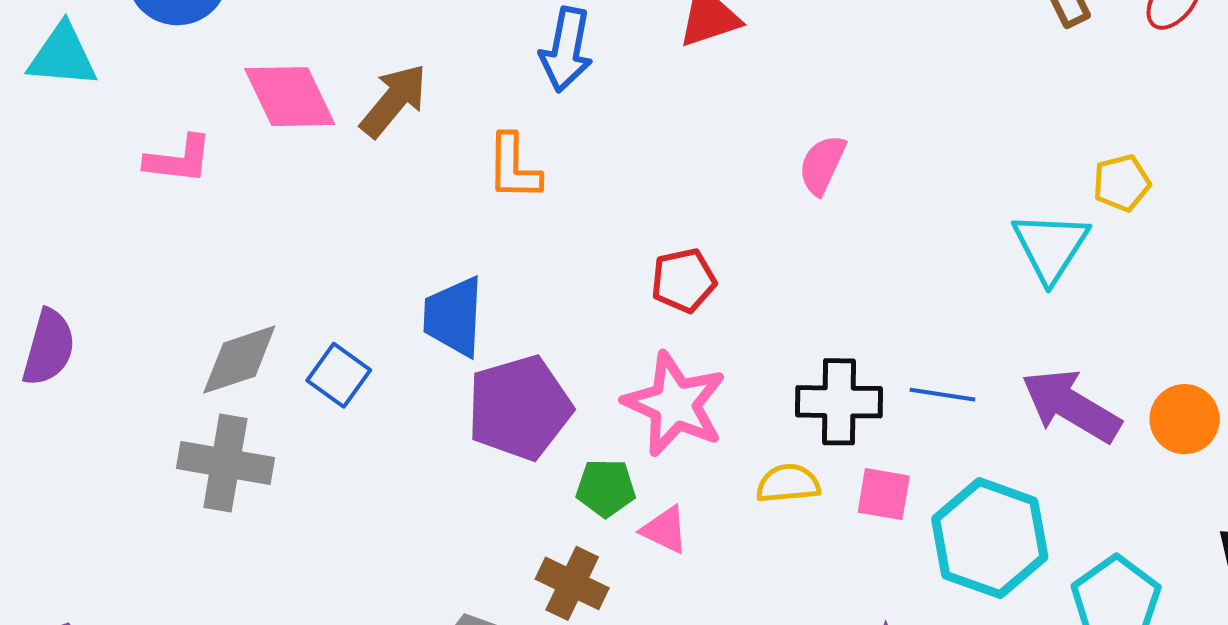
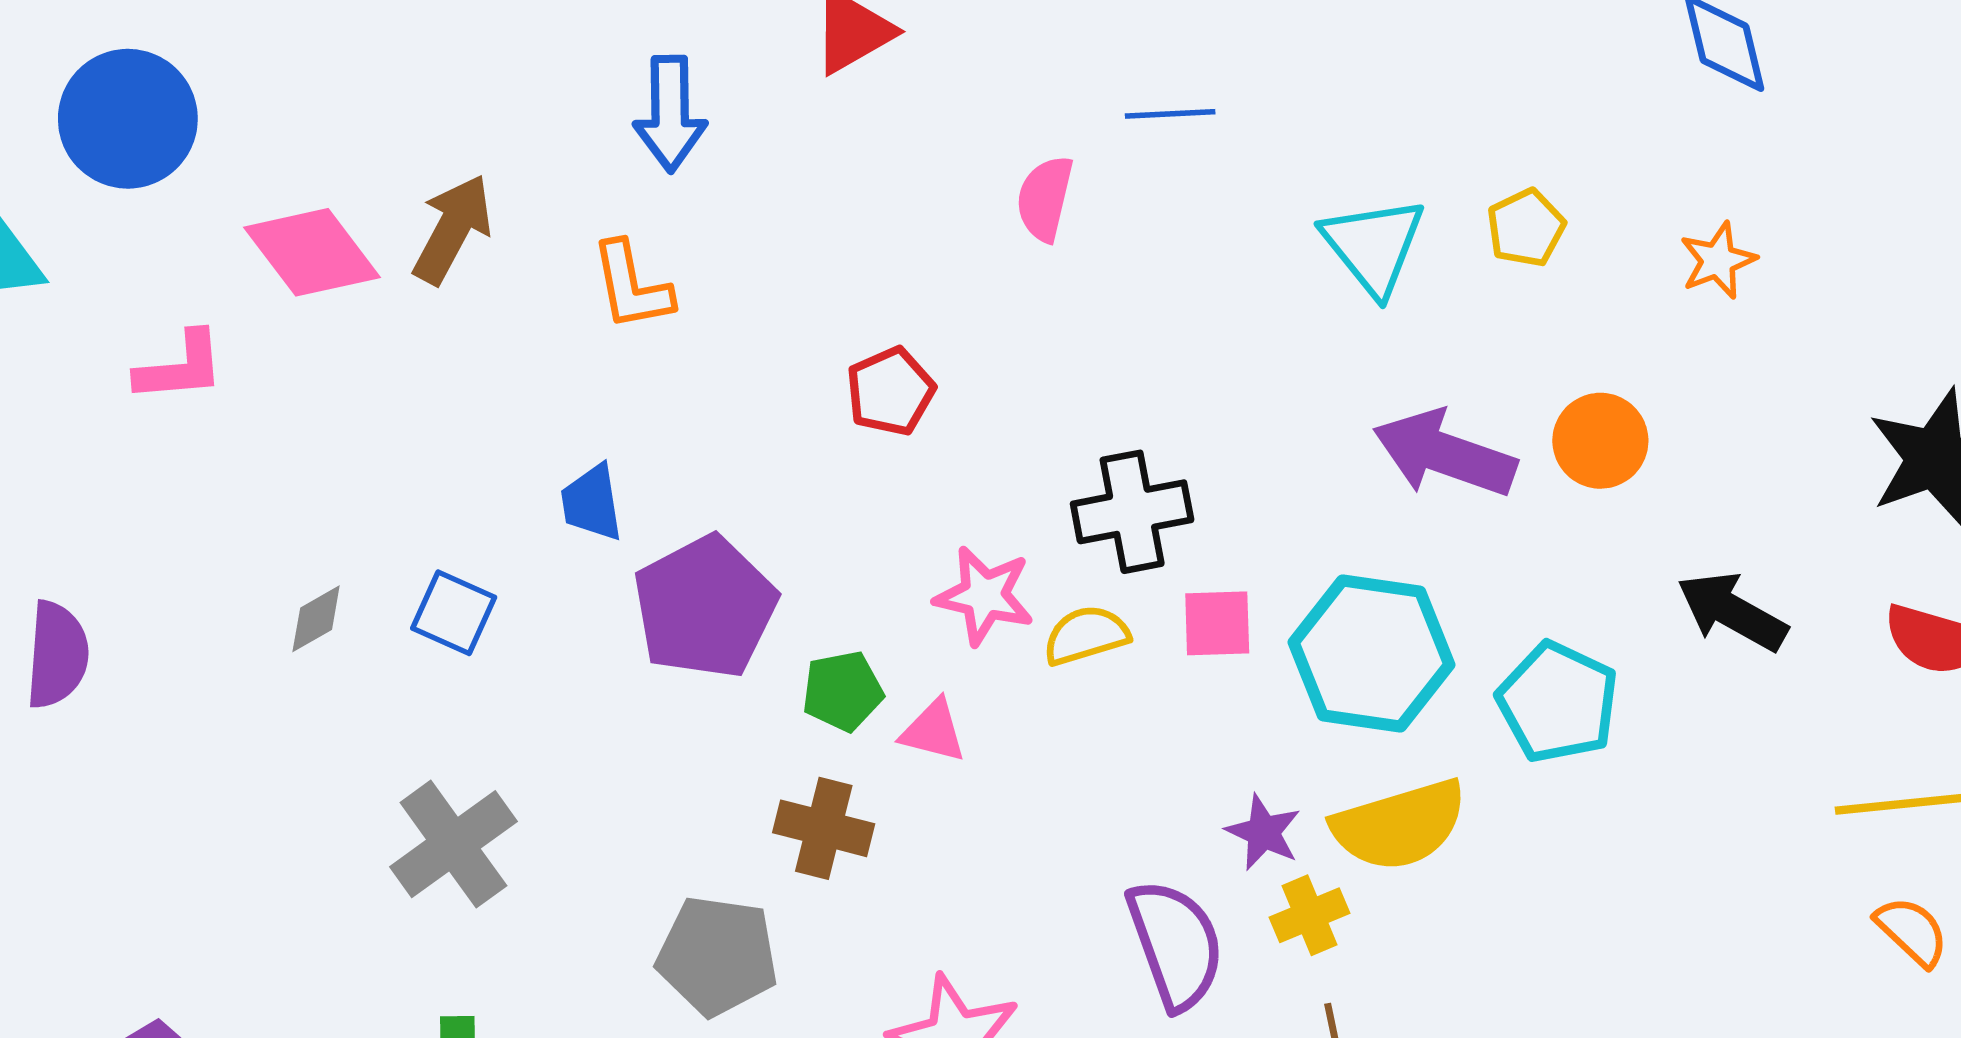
yellow pentagon: (1122, 183) -> (1526, 228), moved
blue trapezoid: (454, 317) -> (592, 503), size x0.7
gray diamond: (239, 360) -> (316, 619), size x0.6
blue line: (942, 395) -> (1170, 114), moved
pink star: (675, 404) -> (984, 596), moved, size x0.7
gray cross: (225, 463) -> (453, 844), moved, turned -34

